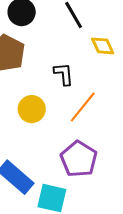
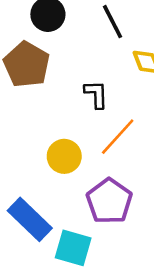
yellow circle: (32, 109) -> (64, 156), moved

